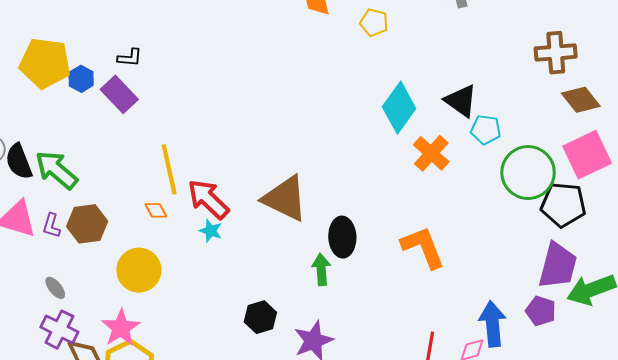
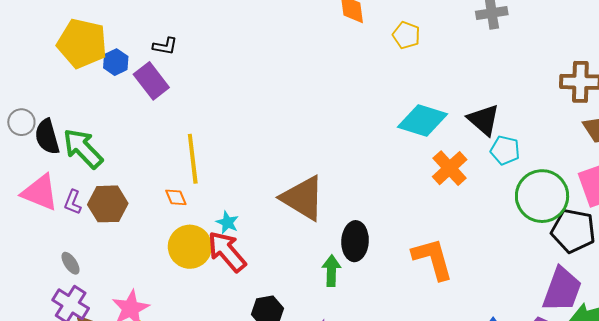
cyan diamond: (399, 108) -> (423, 121), turned 66
red arrow: (208, 199) -> (227, 251), moved
yellow circle: (139, 270) -> (190, 247), moved

